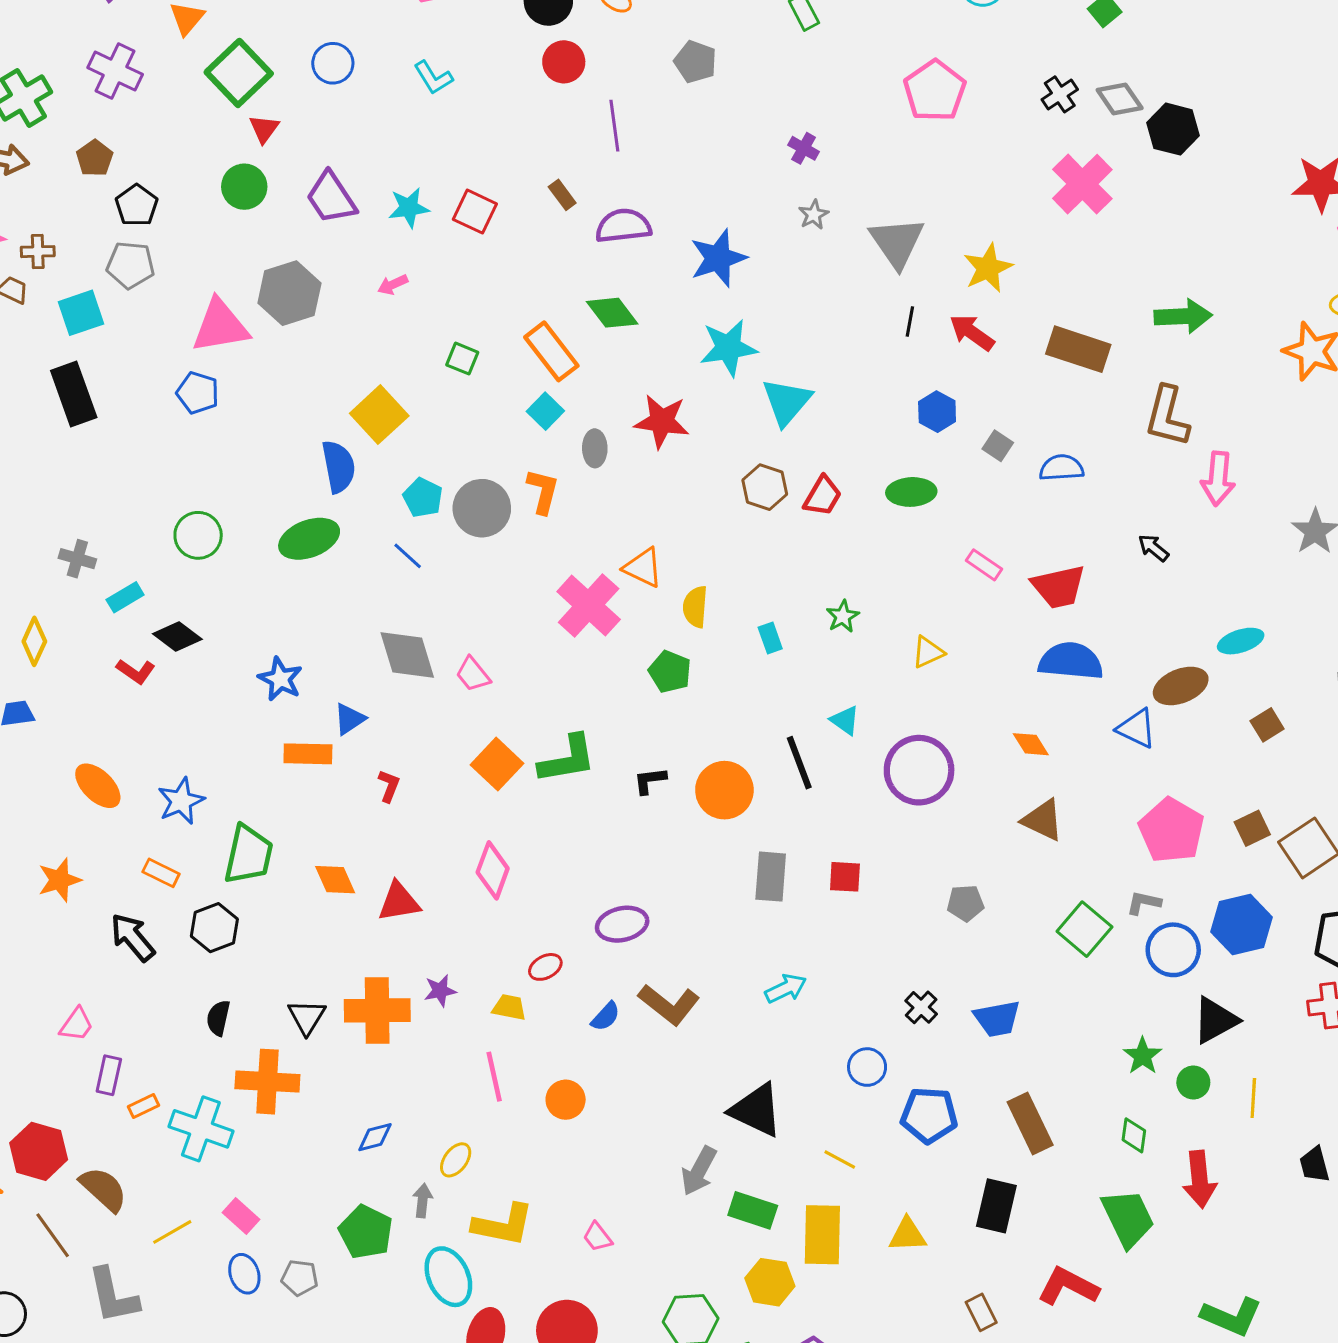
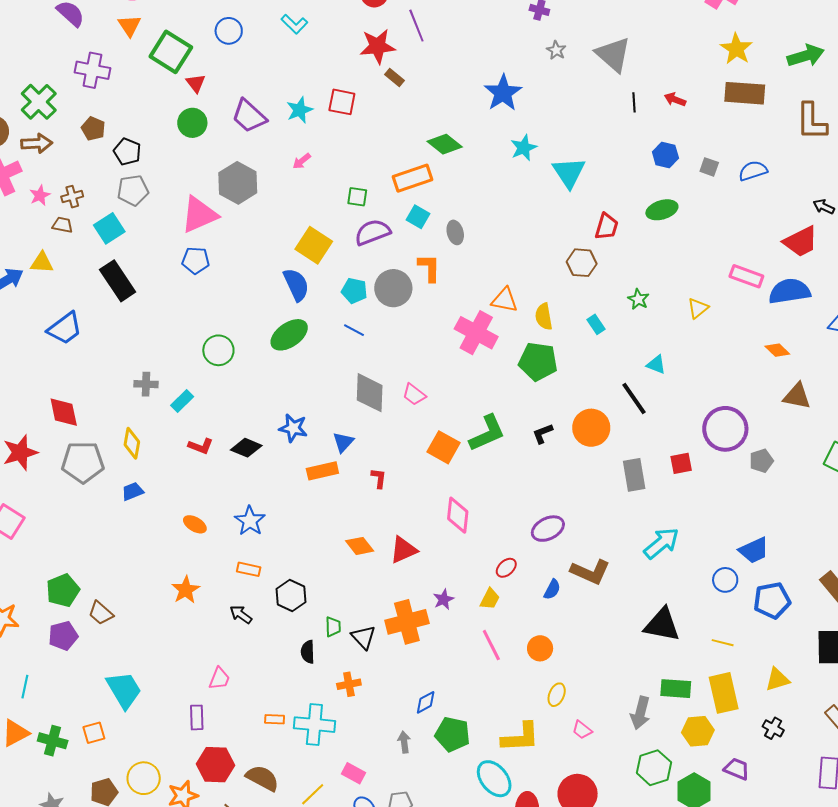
purple semicircle: (623, 226) -> (373, 232), moved
yellow star: (988, 268) -> (736, 49), moved
red arrow: (972, 333) -> (675, 99), size x0.7
cyan star: (728, 348) -> (524, 148), size x0.7
orange rectangle: (551, 351) -> (412, 178), turned -57
red star: (662, 421) -> (378, 46), moved
brown hexagon: (765, 487) -> (582, 263), moved
pink rectangle: (984, 565) -> (746, 276), moved, size x1.4
red trapezoid: (1059, 587) -> (801, 242), moved
black diamond: (177, 636) -> (246, 448), moved
gray diamond: (407, 655) -> (370, 393), turned 33
green pentagon: (670, 672) -> (538, 362), size x1.4
purple circle: (919, 770) -> (725, 429), moved
orange ellipse: (98, 786) -> (195, 524), size x0.7
green trapezoid: (249, 855) -> (333, 627), moved, size x0.5
black arrow: (133, 937) -> (241, 615), size x0.7
cyan arrow: (786, 988) -> (661, 543), size x1.4
yellow trapezoid: (509, 1007) -> (490, 599), turned 120
black cross: (921, 1007) -> (773, 728), moved
blue trapezoid: (997, 1019) -> (754, 550), moved
purple rectangle: (109, 1075) -> (197, 717), moved
orange cross: (267, 1082) -> (349, 684), size x0.6
orange rectangle: (144, 1106) -> (275, 719), turned 42
yellow ellipse: (456, 1160) -> (557, 695), moved
gray arrow: (699, 1171) -> (640, 713), moved
gray arrow: (423, 1201) -> (404, 742), moved
green pentagon: (366, 1232) -> (453, 734), moved

